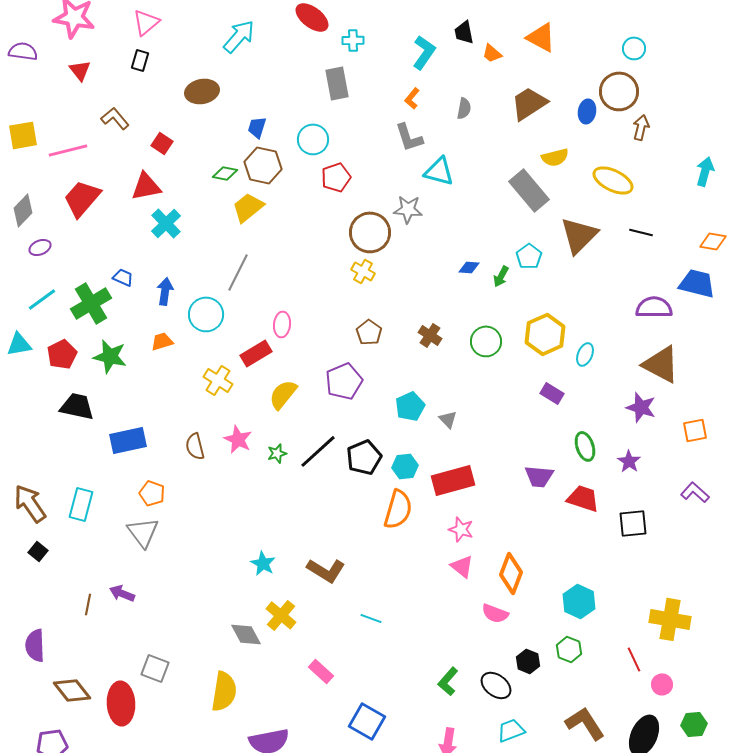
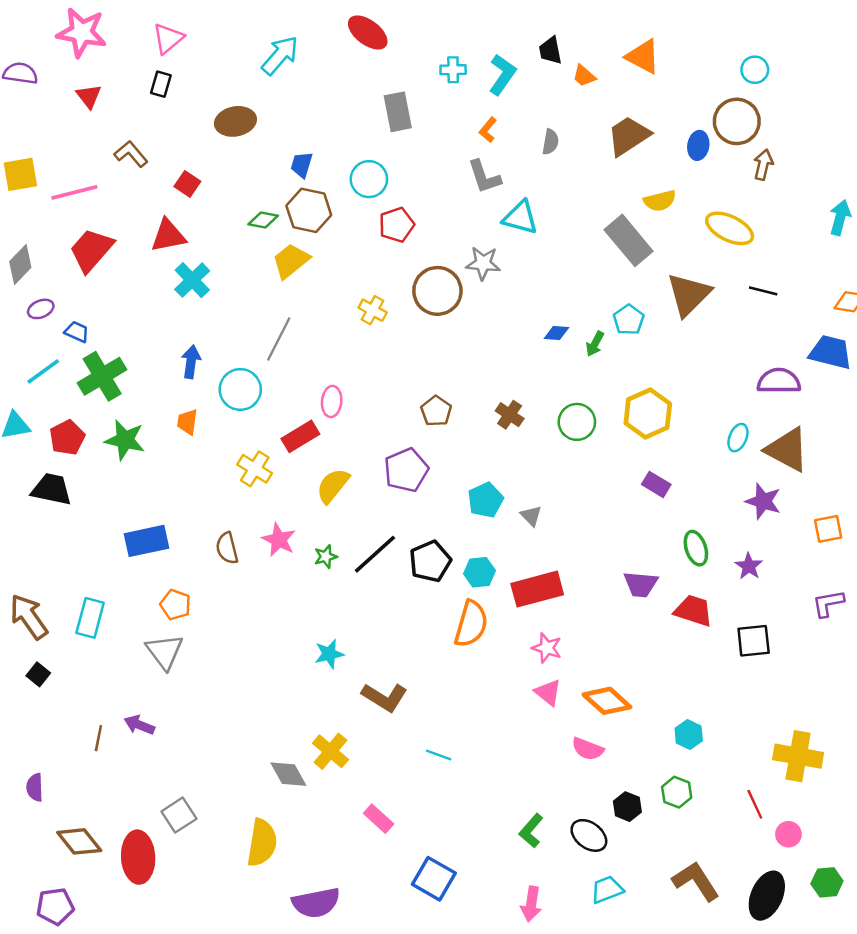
cyan cross: (353, 40) -> (453, 70), moved
yellow cross: (363, 271) -> (373, 310), moved
blue trapezoid: (123, 277) -> (77, 332), moved
orange trapezoid: (162, 341) -> (187, 422), turned -65
cyan ellipse: (585, 354) -> (738, 438), moved
black trapezoid: (77, 406) -> (52, 489), moved
purple L-shape: (695, 492) -> (828, 603), turned -52
cyan star: (263, 563) -> (329, 654), moved, turned 30
orange diamond: (511, 573) -> (607, 701), turned -69
cyan hexagon: (579, 601) -> (689, 734), size x0.7
purple semicircle: (35, 645) -> (35, 787), size x0.7
gray square: (155, 668) -> (179, 815), turned 36

